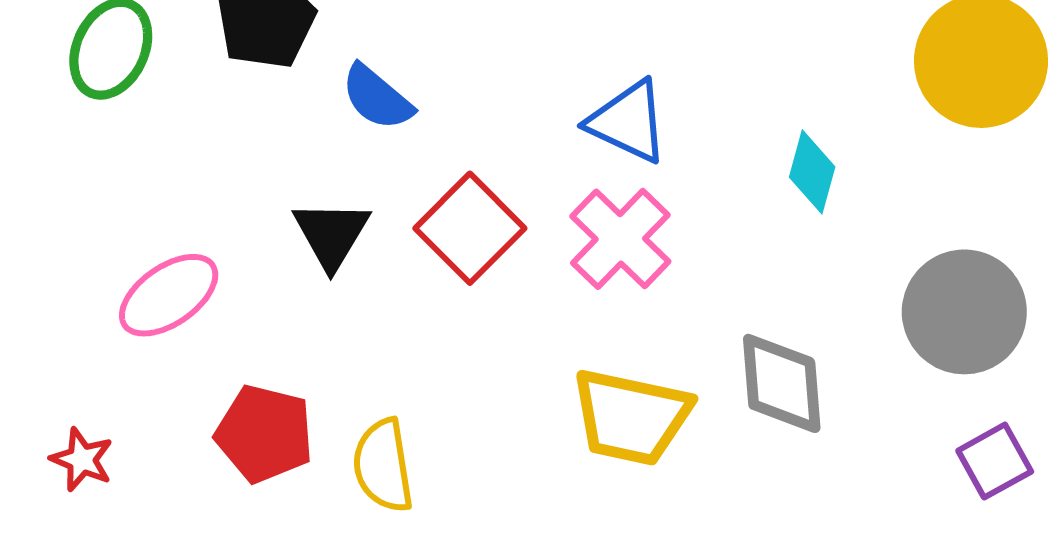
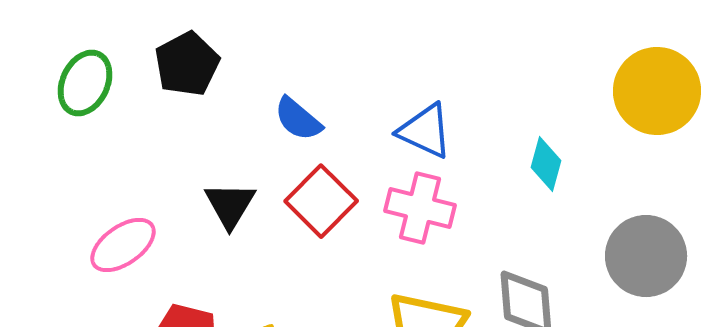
blue semicircle: (377, 97) -> (298, 119), moved
pink cross: (620, 239) -> (420, 208), turned -30

